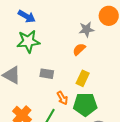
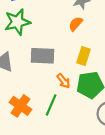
gray rectangle: (47, 74) -> (43, 56), size x1.5

